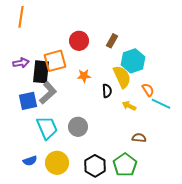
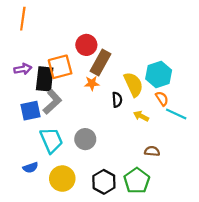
brown rectangle: (112, 41) -> (101, 62), moved, size x1.6
cyan hexagon: (133, 61) -> (159, 74), moved
blue semicircle: (30, 161) -> (30, 168), moved

